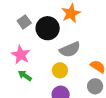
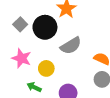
yellow circle: (60, 70) -> (46, 68), moved
green arrow: (25, 76) -> (34, 87), moved

